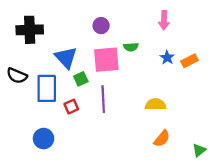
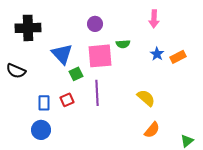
blue rectangle: (47, 88) -> (44, 103), moved, size x0.6
yellow semicircle: (155, 104) -> (146, 98), turned 42

